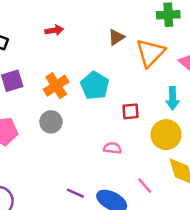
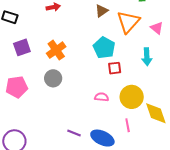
cyan pentagon: (95, 86) -> (104, 48), moved
yellow circle: (166, 135) -> (132, 97), moved
pink line: (145, 186) -> (128, 125), turned 32

